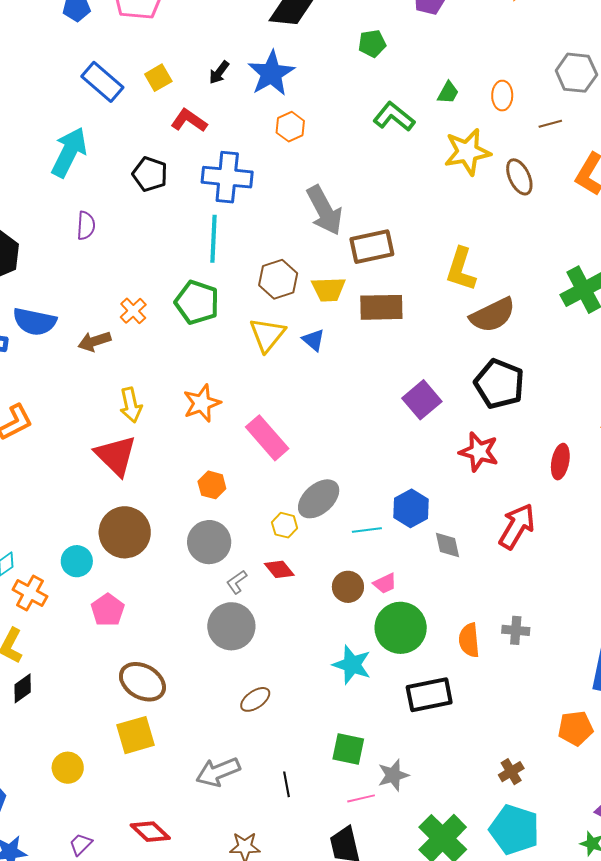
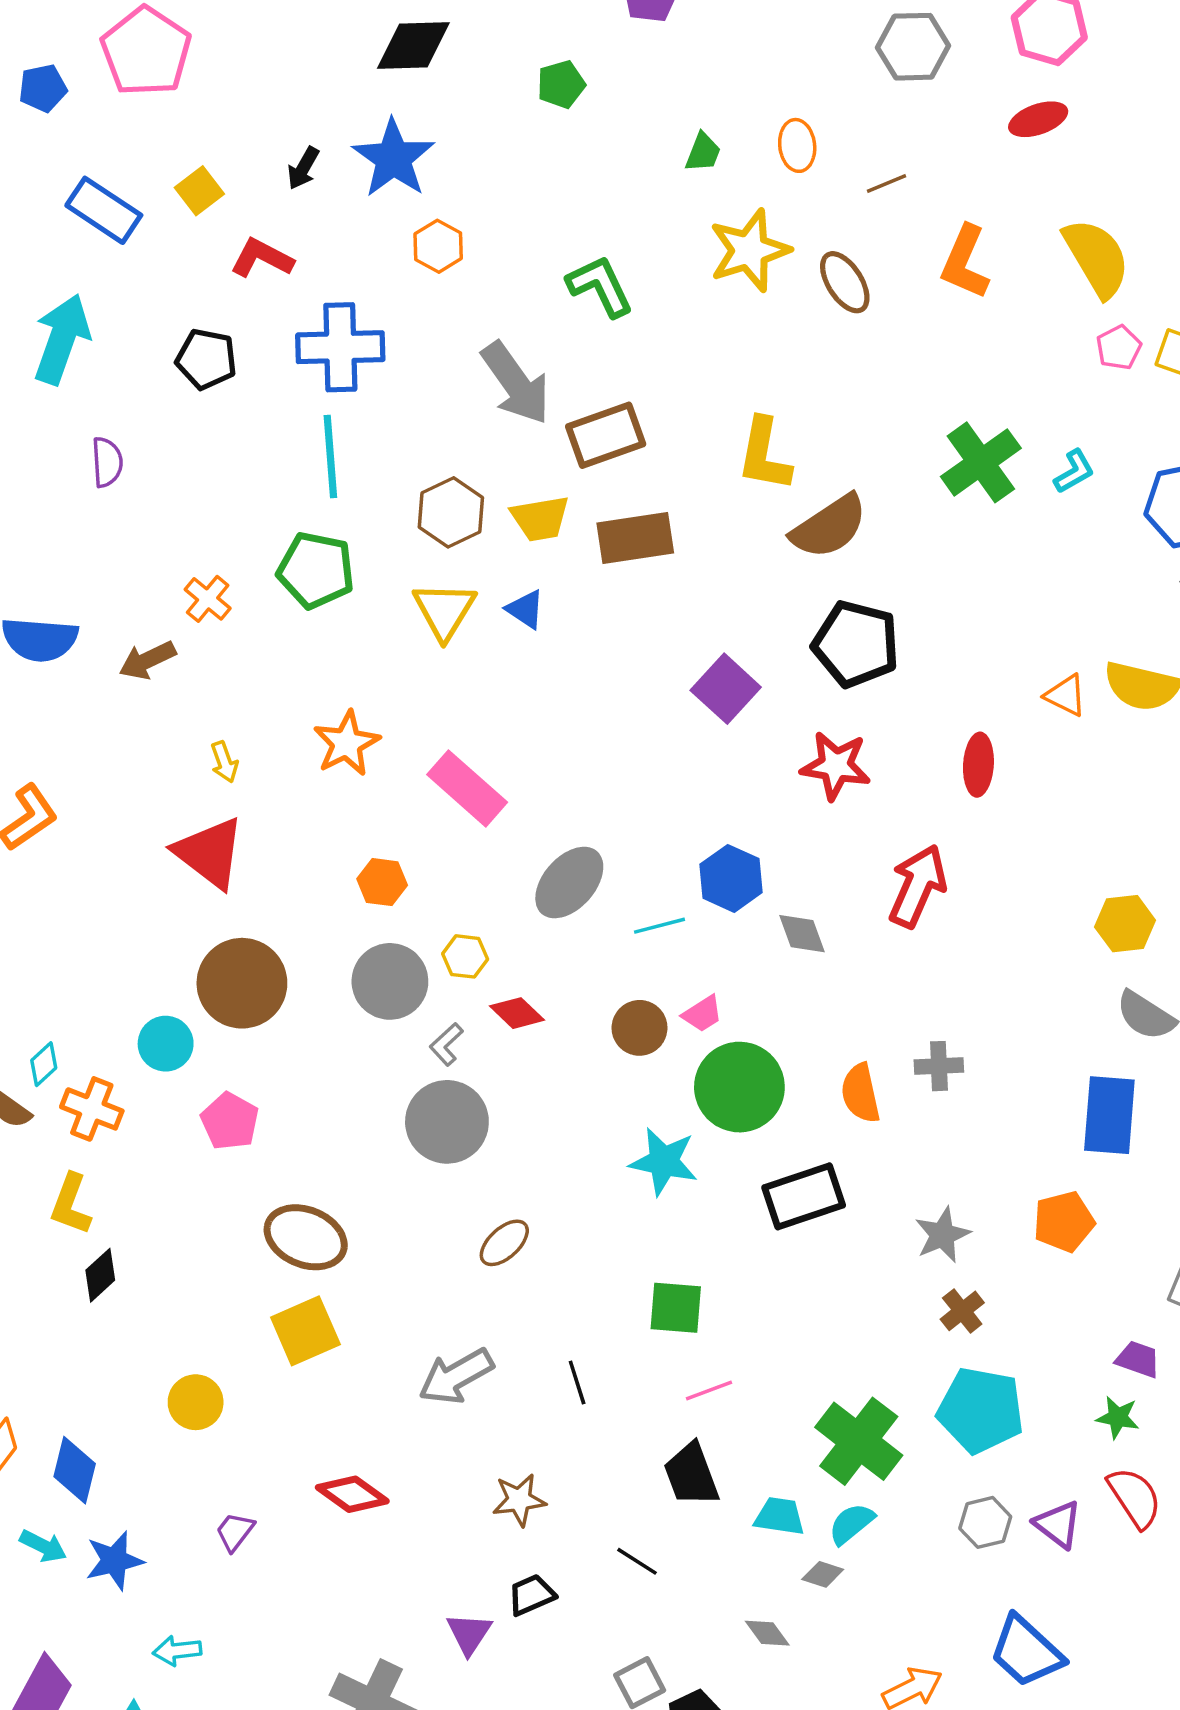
gray hexagon: (576, 73) -> (913, 47), moved
green L-shape: (394, 117) -> (600, 286), moved, turned 33
yellow arrow: (131, 405) -> (224, 762), size x0.7
yellow hexagon: (285, 525) -> (465, 956), moved
gray star: (393, 775) -> (942, 1235), moved

